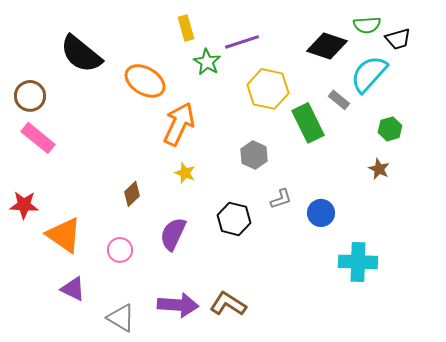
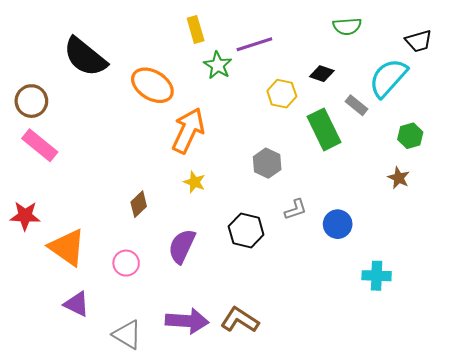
green semicircle: (367, 25) -> (347, 26), moved
black diamond: (327, 46) -> (322, 74), moved, size x0.6
yellow hexagon: (268, 89) -> (282, 94), size x0.7
cyan cross: (358, 262) -> (377, 276), size x0.7

